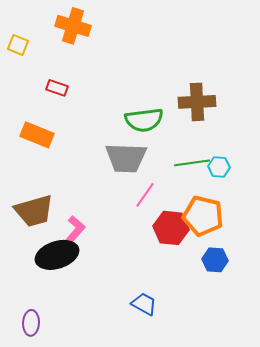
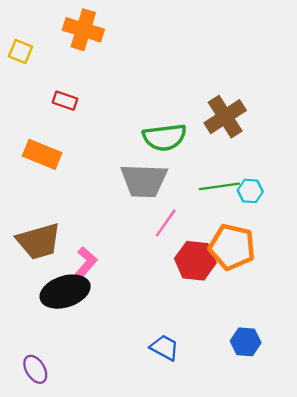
brown cross: (197, 102) -> (225, 117), turned -30
blue hexagon: (215, 260) -> (246, 342), moved
purple ellipse: (31, 323) -> (35, 369), turned -35

